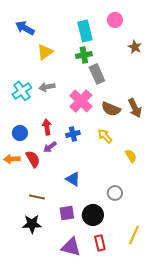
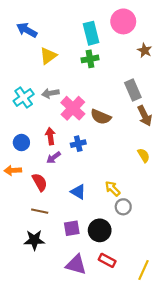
pink circle: (115, 20) -> (123, 21), size x1.5
gray rectangle: (97, 74) -> (133, 90), moved
pink cross: (81, 101) -> (73, 108), moved
brown semicircle: (111, 109) -> (101, 117), moved
yellow arrow: (105, 136) -> (113, 189), moved
yellow semicircle: (131, 156) -> (144, 155), moved
red semicircle: (33, 159) -> (40, 182), moved
yellow line: (134, 235) -> (144, 270), moved
red rectangle: (100, 243) -> (107, 260), turned -49

